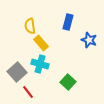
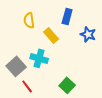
yellow rectangle: (41, 43) -> (51, 35), moved
green square: (68, 82) -> (67, 85), moved

